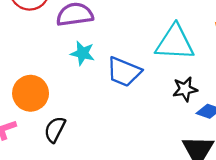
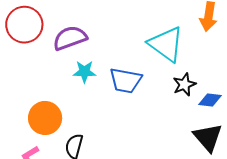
cyan triangle: (175, 43) -> (166, 44), turned 45

